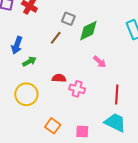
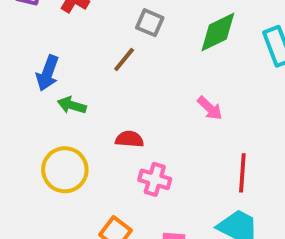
green diamond: (88, 31) -> (218, 32), moved
green arrow: (29, 61) -> (72, 105), turned -136
pink cross: (77, 89) -> (155, 179), moved

